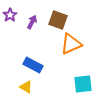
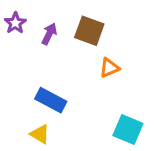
orange triangle: (71, 44) -> (109, 68), size x0.6
cyan square: (83, 84) -> (128, 130), turned 30

